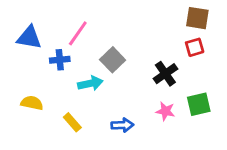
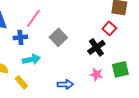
red square: (195, 47) -> (109, 28), moved, turned -32
cyan arrow: (90, 83) -> (31, 59), moved
yellow rectangle: (72, 122) -> (21, 82), moved

